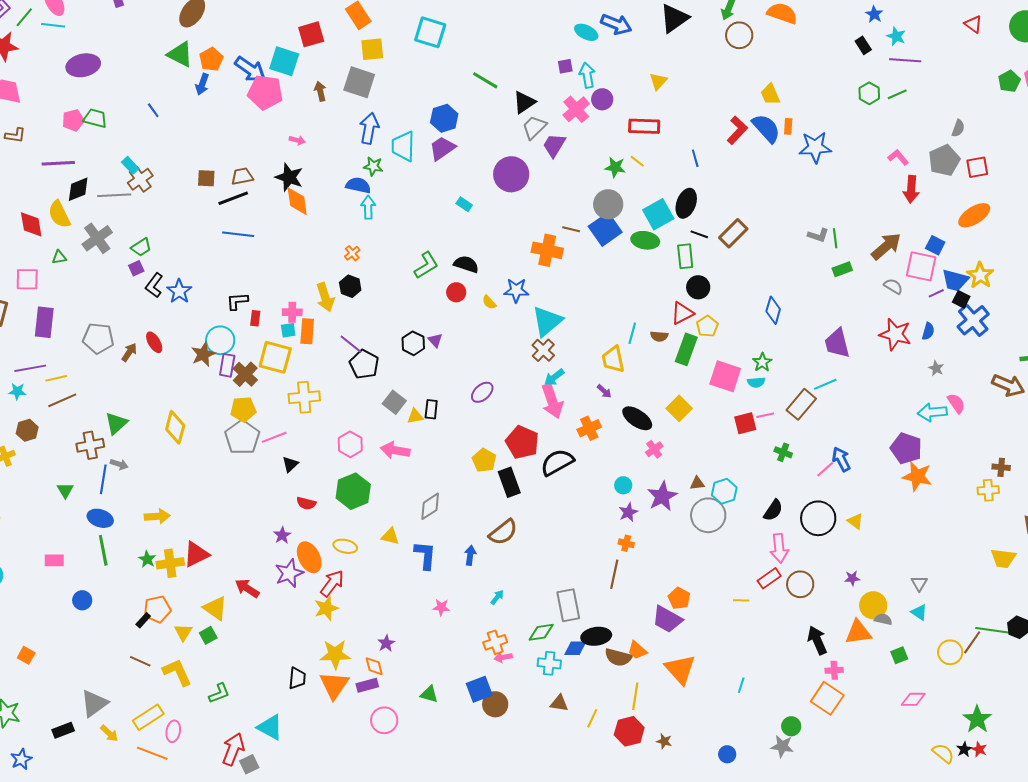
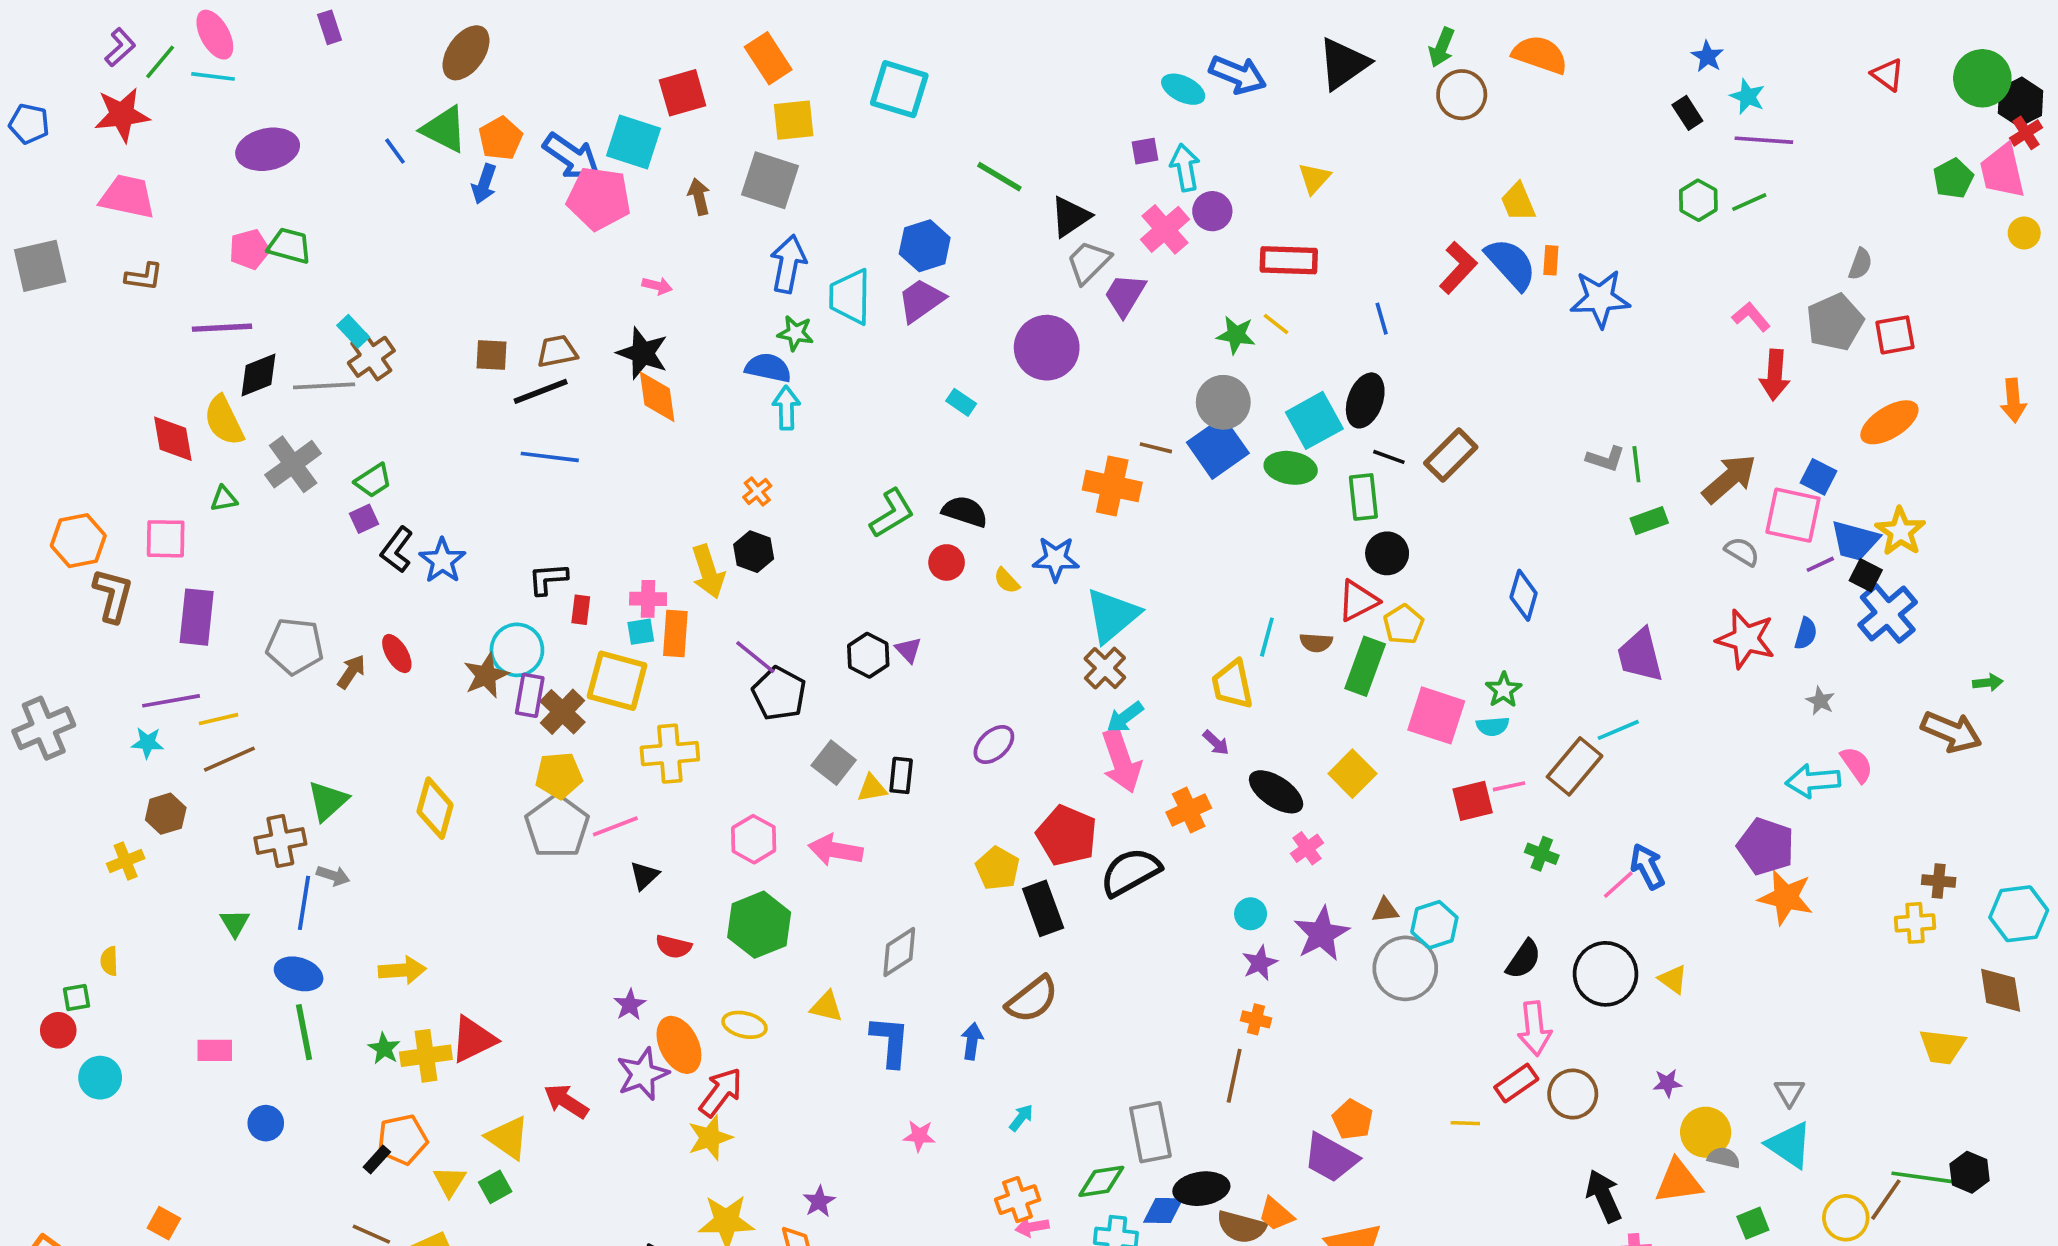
blue line: (153, 110) -> (395, 151), moved
cyan triangle: (919, 612) -> (1789, 1145), size x1.6

